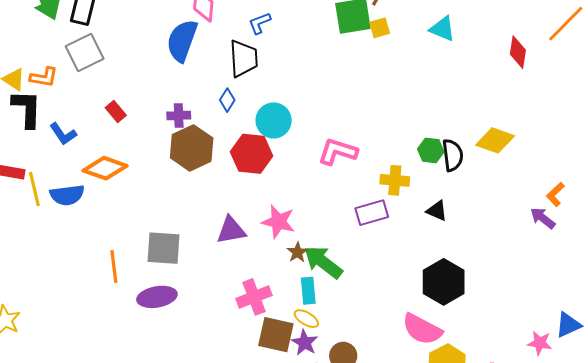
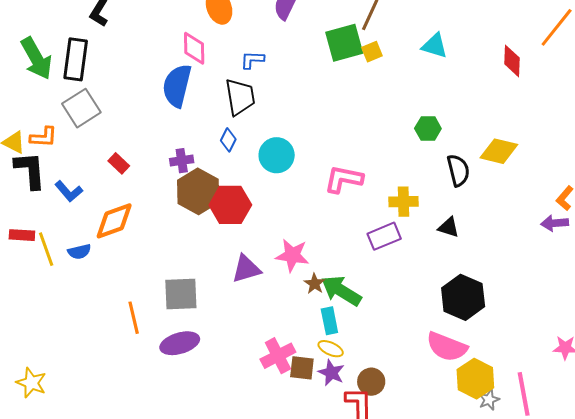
blue L-shape: (260, 23) -> (252, 60), turned 30
green hexagon: (431, 150) -> (428, 129), moved
red hexagon: (252, 154) -> (230, 205), moved
orange diamond: (105, 168) -> (114, 221), turned -33
blue semicircle: (67, 195) -> (79, 252), size x0.7
purple arrow: (543, 218) -> (555, 223), turned -36
pink cross: (254, 297) -> (278, 356), moved
brown square: (276, 335) -> (302, 368), size x0.7

